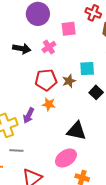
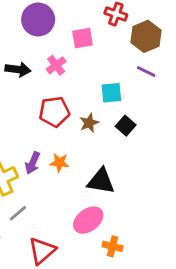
brown star: (69, 81) -> (89, 123), moved
orange star: (49, 104) -> (59, 163), moved
gray line: (16, 151) -> (18, 213), turned -40

